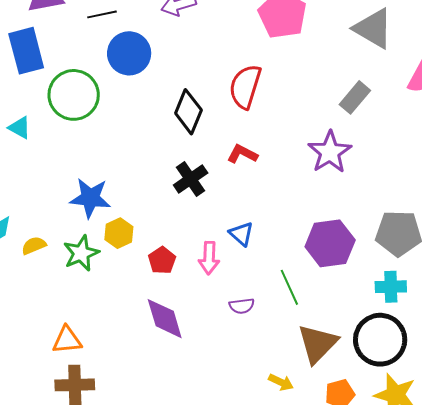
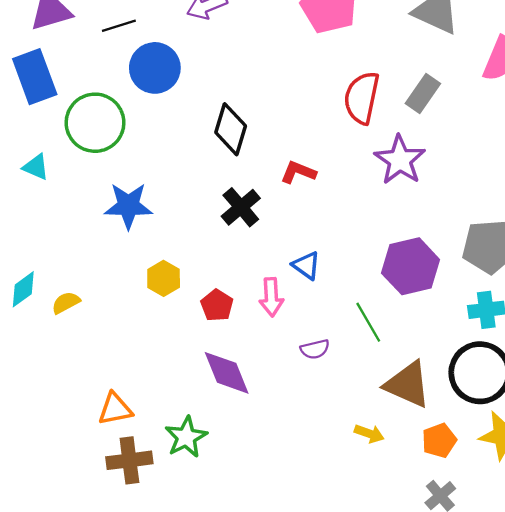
red semicircle: (245, 87) -> (362, 98), moved
blue star: (90, 198) -> (128, 206), moved
green star: (81, 253) -> (186, 437), moved
brown triangle: (318, 344) -> (408, 385), turned -45

